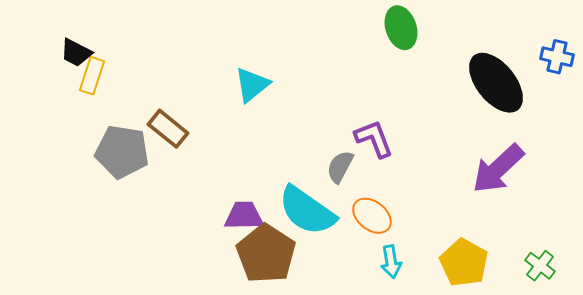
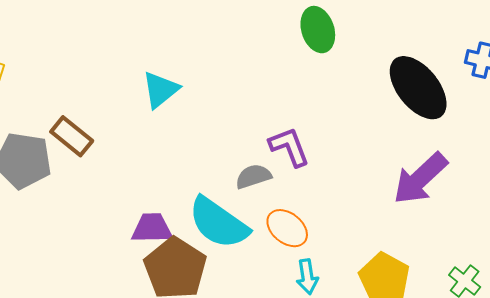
gray semicircle: (340, 167) -> (253, 176), turned 44

